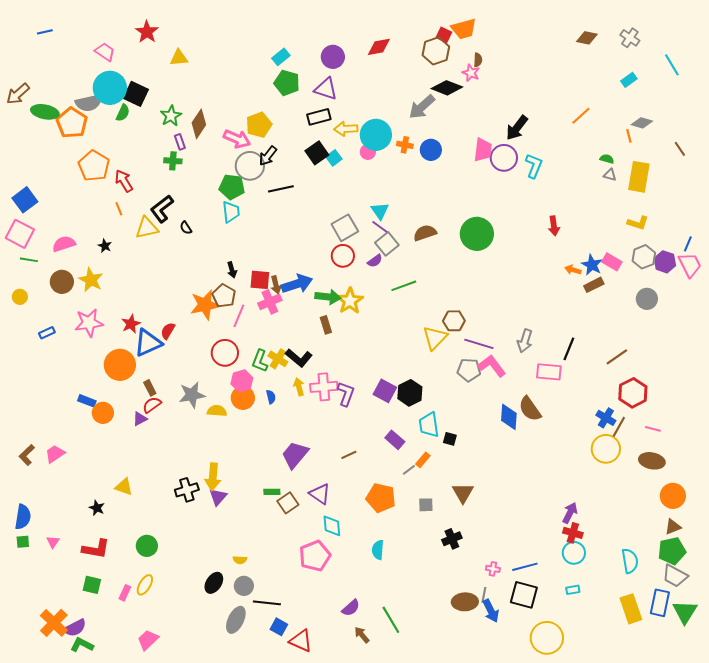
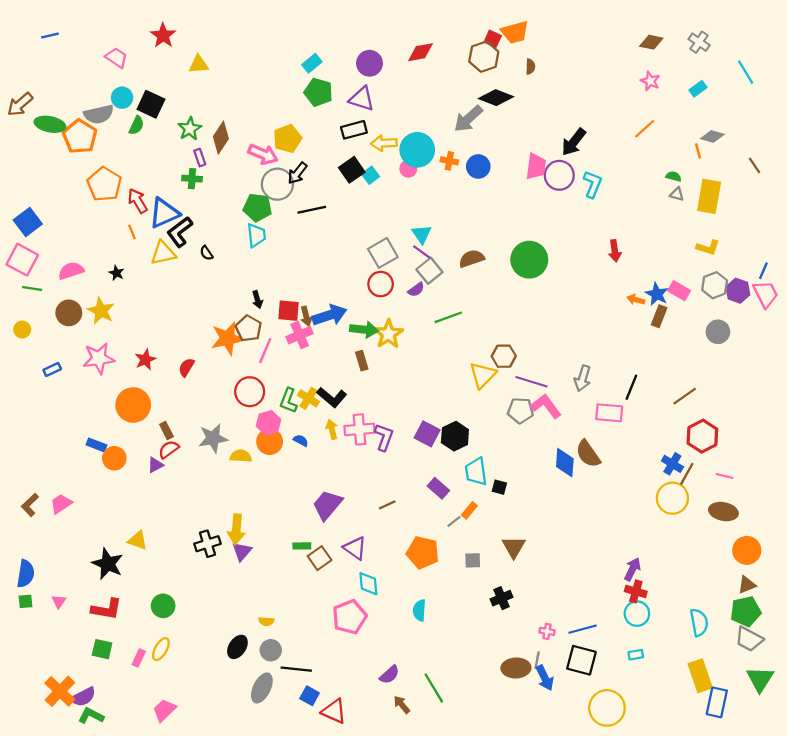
pink star: (471, 73) -> (650, 81), moved
cyan circle: (110, 88) -> (122, 98), size x0.6
brown rectangle: (594, 285) -> (659, 316), turned -42
blue triangle: (148, 343) -> (164, 213), moved
blue semicircle: (271, 397) -> (301, 441), turned -48
black star: (97, 508) -> (108, 564), size x1.8
blue rectangle: (660, 603) -> (717, 702), moved

